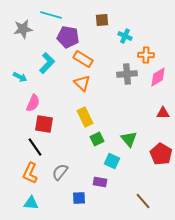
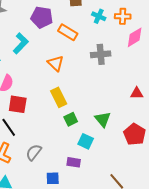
orange cross: (146, 55) -> (123, 16), moved
orange rectangle: (83, 59) -> (68, 32), moved
pink diamond: (158, 77) -> (135, 37), moved

